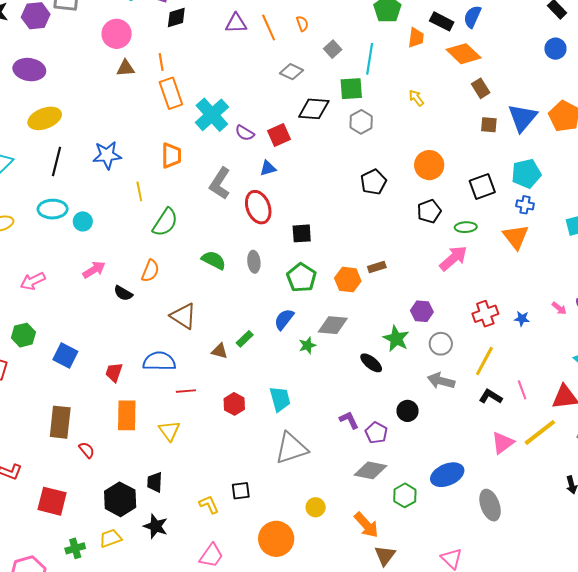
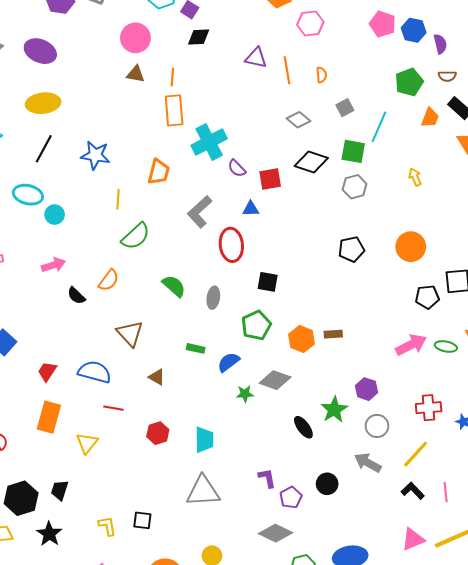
black pentagon: (429, 211) -> (427, 297), moved
green ellipse: (466, 227) -> (446, 346), moved
green rectangle: (245, 339) -> (196, 348), moved, turned 42

